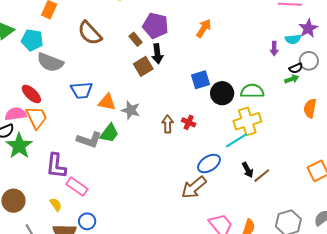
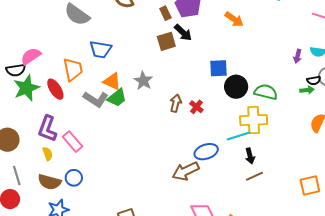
orange arrow: (204, 28) -> (234, 19), turned 78
black arrow: (157, 54) -> (183, 33), turned -54
red ellipse: (31, 94) -> (55, 89), moved
orange triangle: (107, 102) -> (112, 81), moved
pink semicircle: (16, 114) -> (31, 56), turned -40
orange trapezoid: (37, 117) -> (73, 69), moved
purple L-shape: (56, 166) -> (47, 129), moved
black arrow: (248, 170) -> (250, 156), moved

